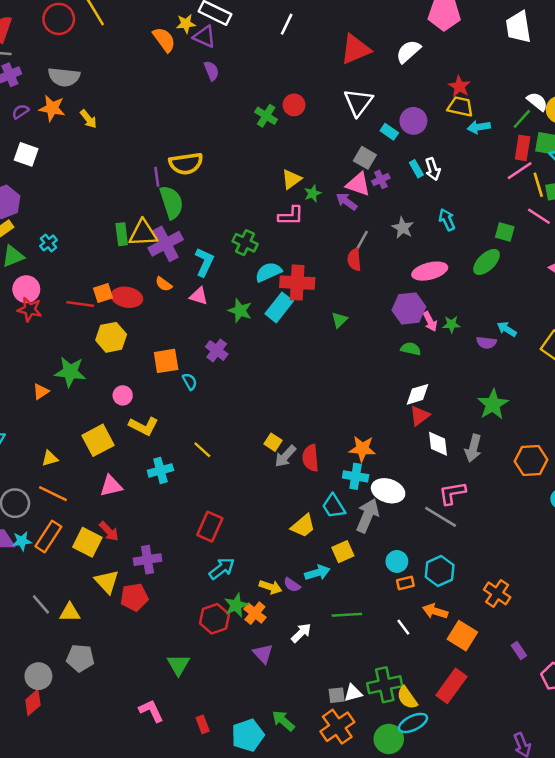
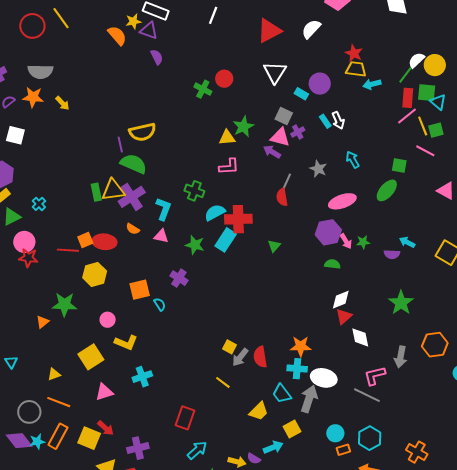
white semicircle: (537, 102) -> (416, 60), turned -78
yellow triangle: (291, 179) -> (227, 138), turned 36
green star: (313, 193) -> (243, 127), moved, size x1.5
green semicircle: (171, 202) -> (134, 164), turned -44
gray arrow: (473, 448) -> (401, 357), moved
yellow line: (202, 450) -> (223, 382), moved

